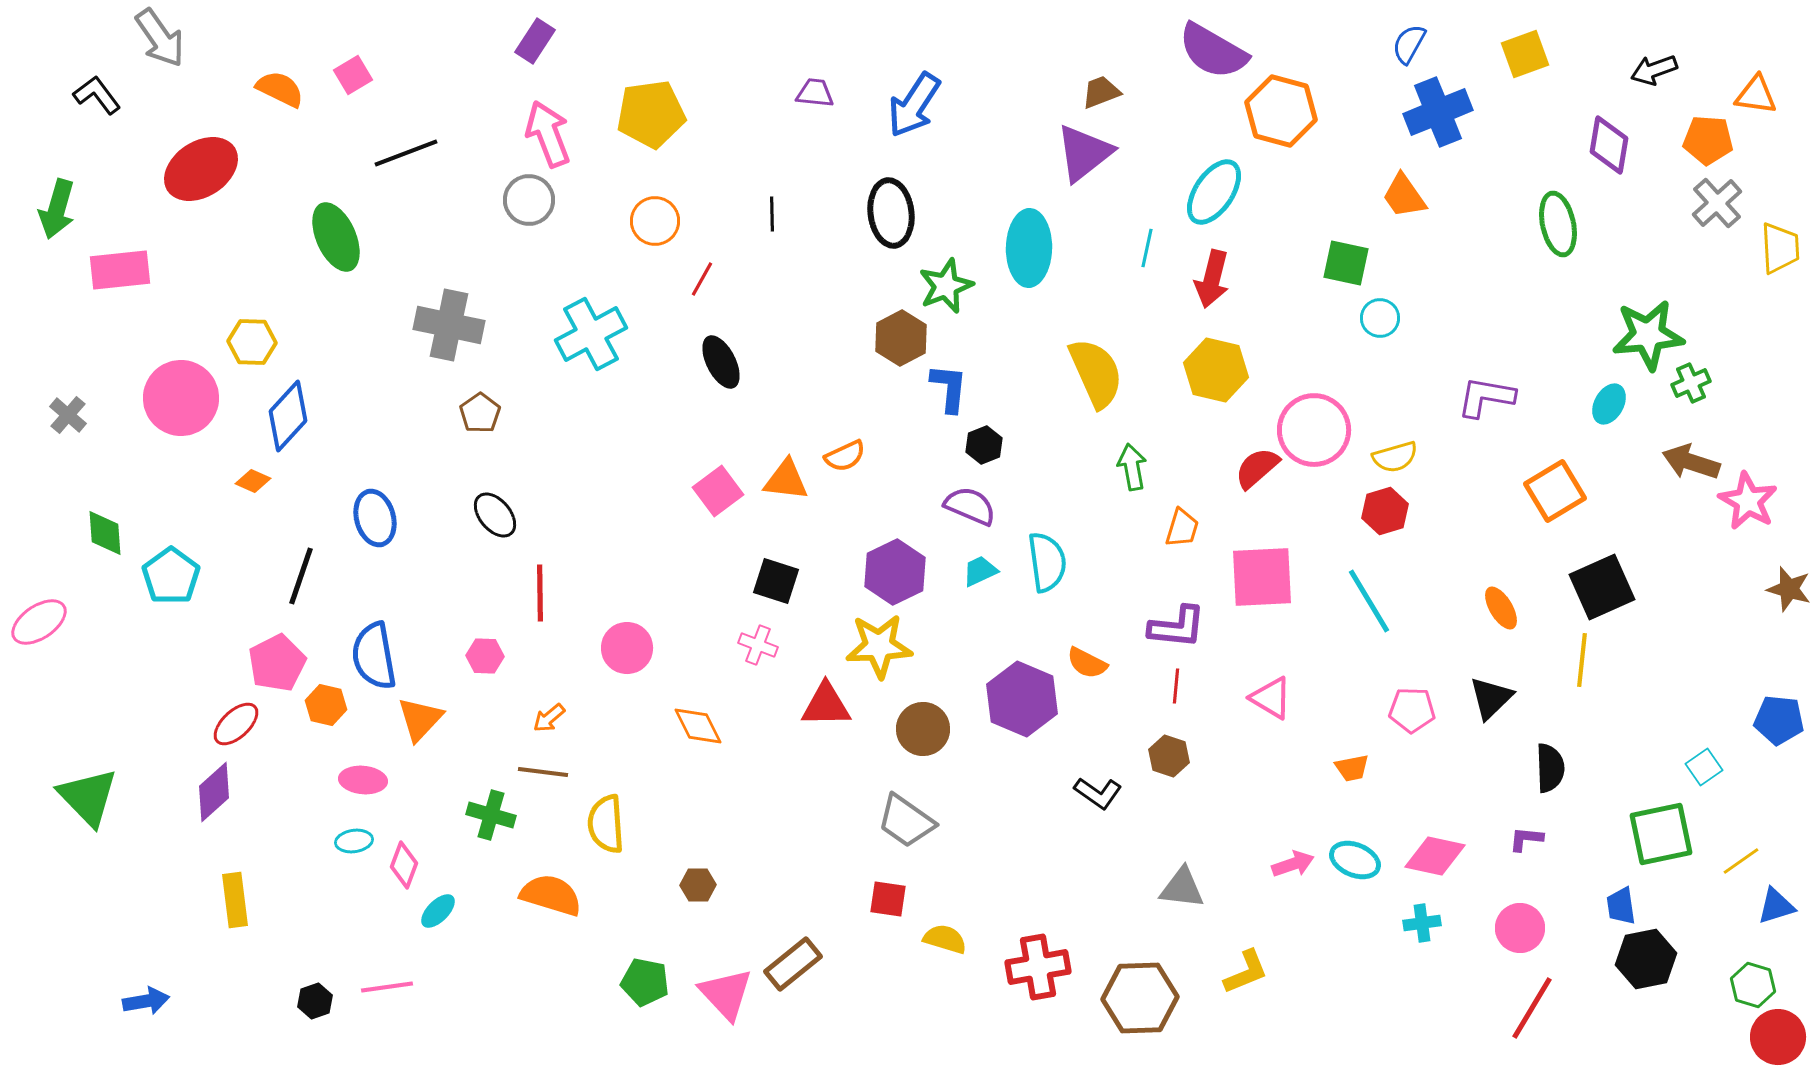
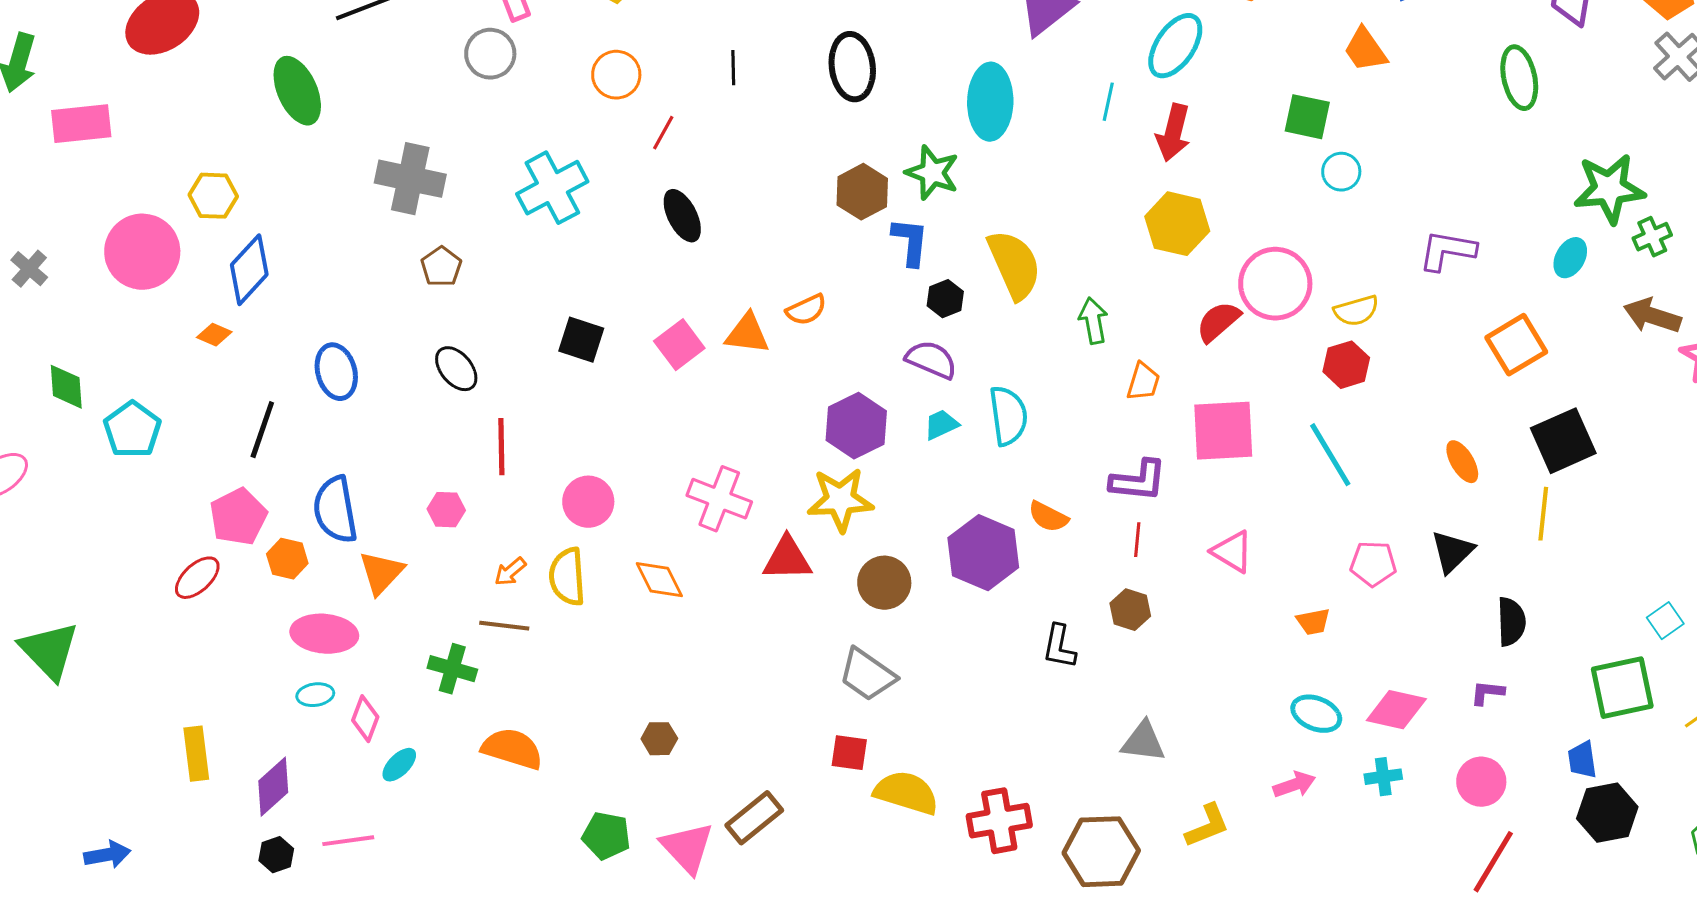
green star: (946, 286) -> (932, 173), moved, turned -30
yellow semicircle: (1096, 373) -> (1014, 265), moved
black square: (776, 581) -> (581, 340), moved
pink cross: (758, 645) -> (719, 499), size x1.6
pink ellipse: (363, 780) -> (324, 634), size x1.4
purple diamond: (214, 792) -> (273, 787), moved
black L-shape: (1098, 793) -> (1059, 647), turned 66
yellow semicircle: (606, 824) -> (567, 577), moved
pink arrow: (1293, 864) -> (1294, 785), moved
yellow semicircle: (945, 939) -> (906, 793), size x1.5

